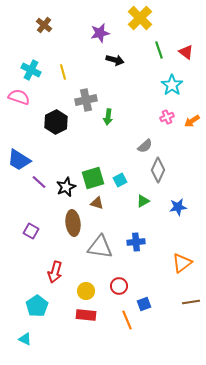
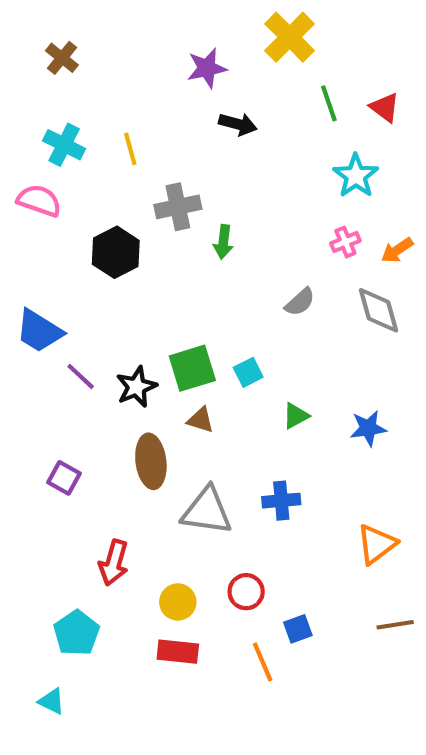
brown cross: (44, 25) -> (62, 58), moved
gray diamond: (158, 170) -> (379, 310), moved, turned -40

